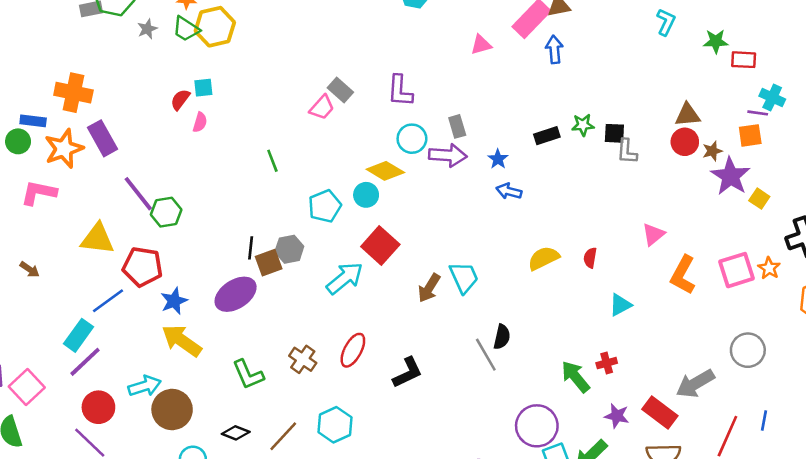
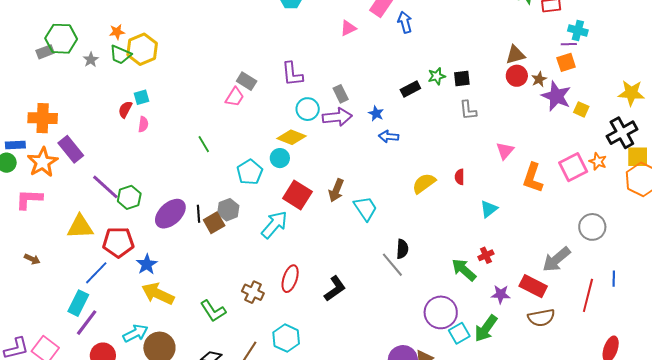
gray L-shape: (627, 151) -> (468, 110), moved
brown arrow: (429, 288) -> (336, 190), moved
purple ellipse: (236, 294) -> (170, 214), moved

